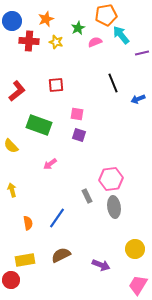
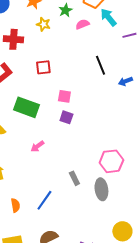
red cross: (29, 41) -> (13, 39), moved
pink hexagon: (111, 179) -> (111, 161), moved

